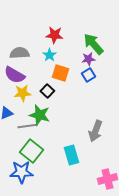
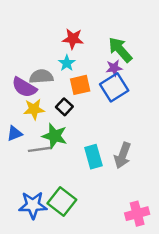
gray semicircle: (19, 53) -> (41, 76), moved
orange square: (60, 73) -> (80, 85), turned -30
blue square: (88, 75) -> (114, 87), size x1.6
green square: (31, 151) -> (62, 201), moved
cyan rectangle: (71, 155) -> (93, 157), moved

